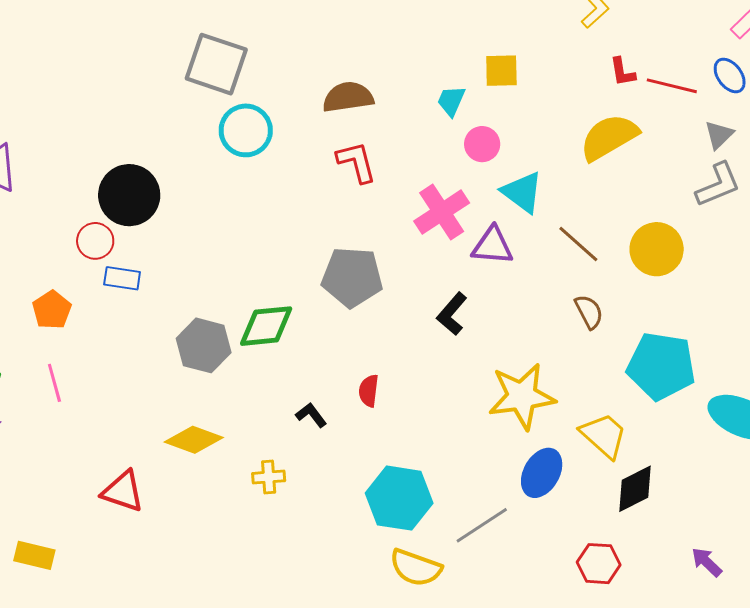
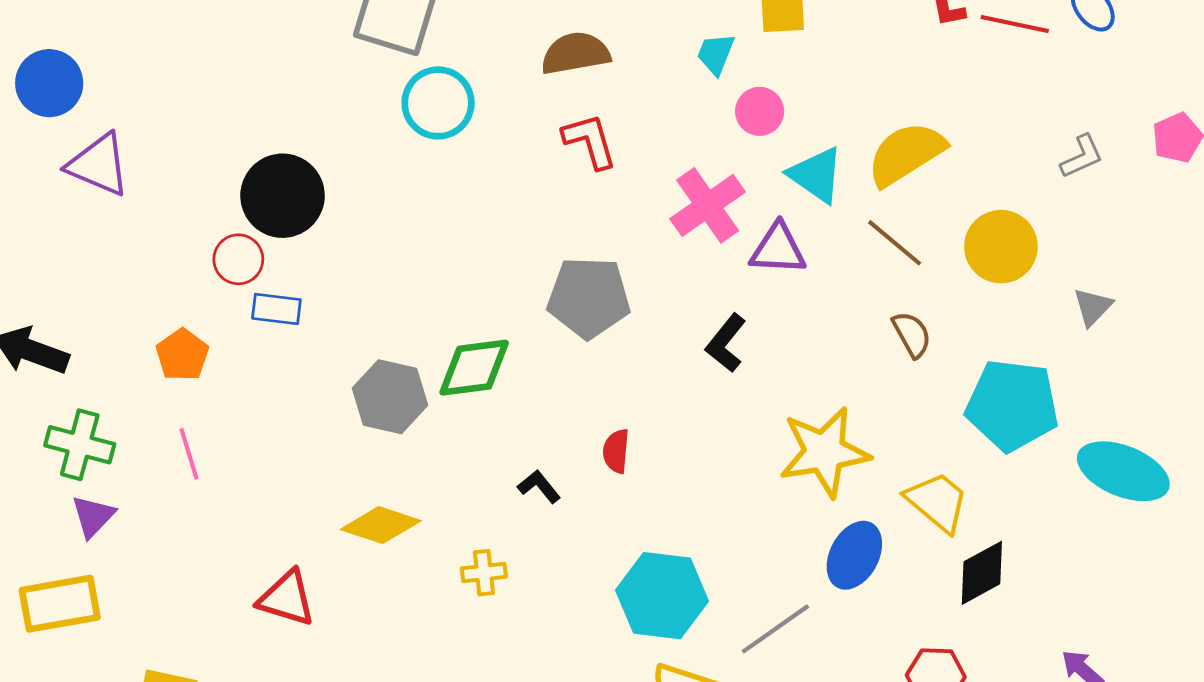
gray triangle: (719, 135) -> (1093, 307), moved
yellow semicircle: (609, 137) -> (906, 154), moved
gray L-shape: (718, 185) -> (1082, 156), size x0.7

